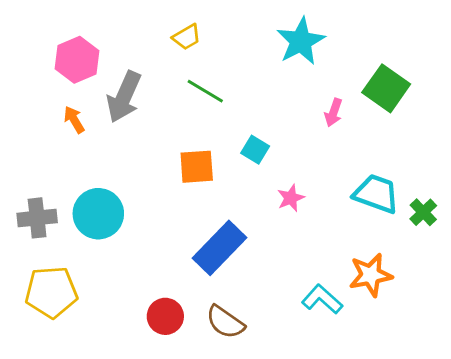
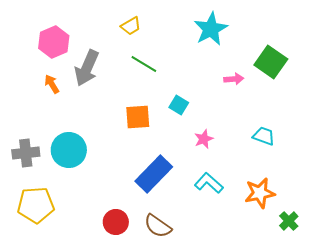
pink arrow: (334, 113) -> (234, 79), turned -114
cyan trapezoid: (376, 194) -> (264, 136), size x0.7
green cross: (423, 212) -> (289, 221), moved
cyan L-shape: (322, 299) -> (209, 183), moved

